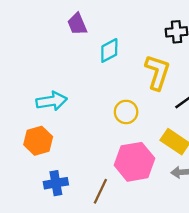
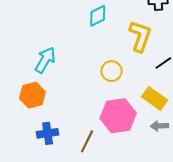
cyan arrow: (52, 101) -> (45, 60), turned -52

